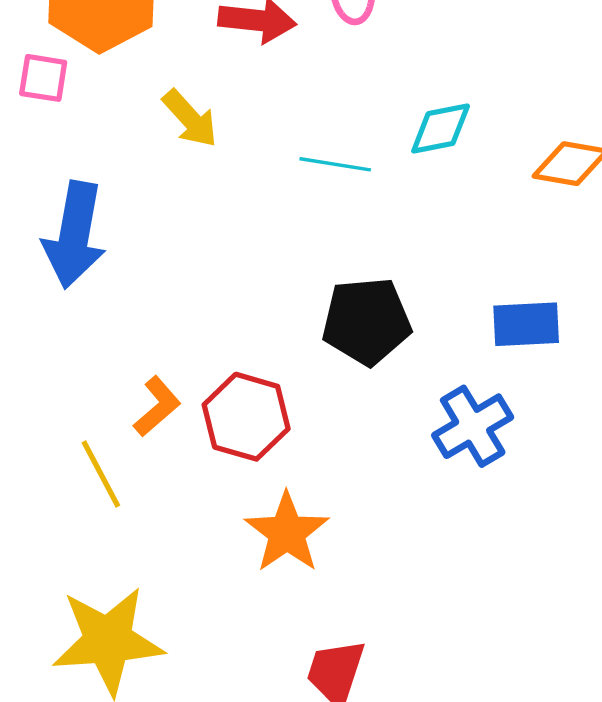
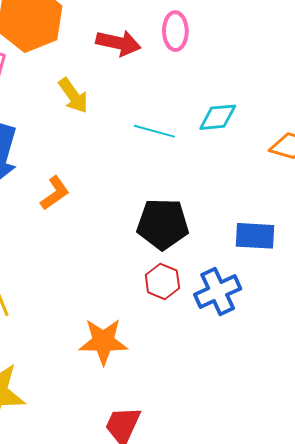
orange L-shape: (157, 406) -> (55, 193), moved
red hexagon: (246, 417) -> (162, 281), moved, size x0.7
orange star: (287, 533) -> (103, 341), turned 30

